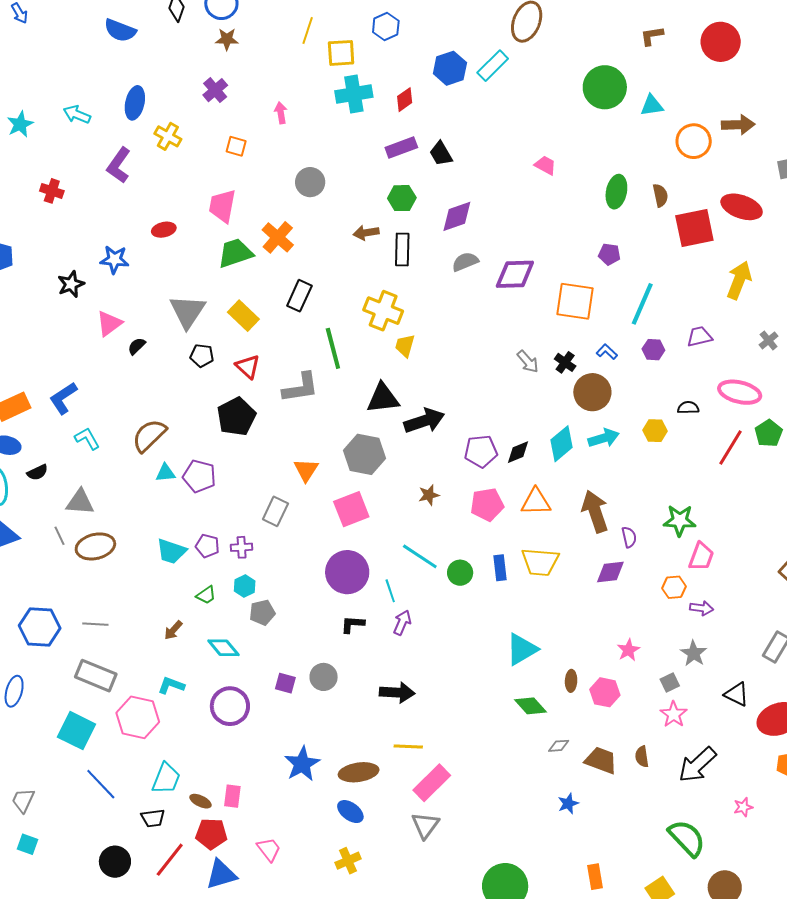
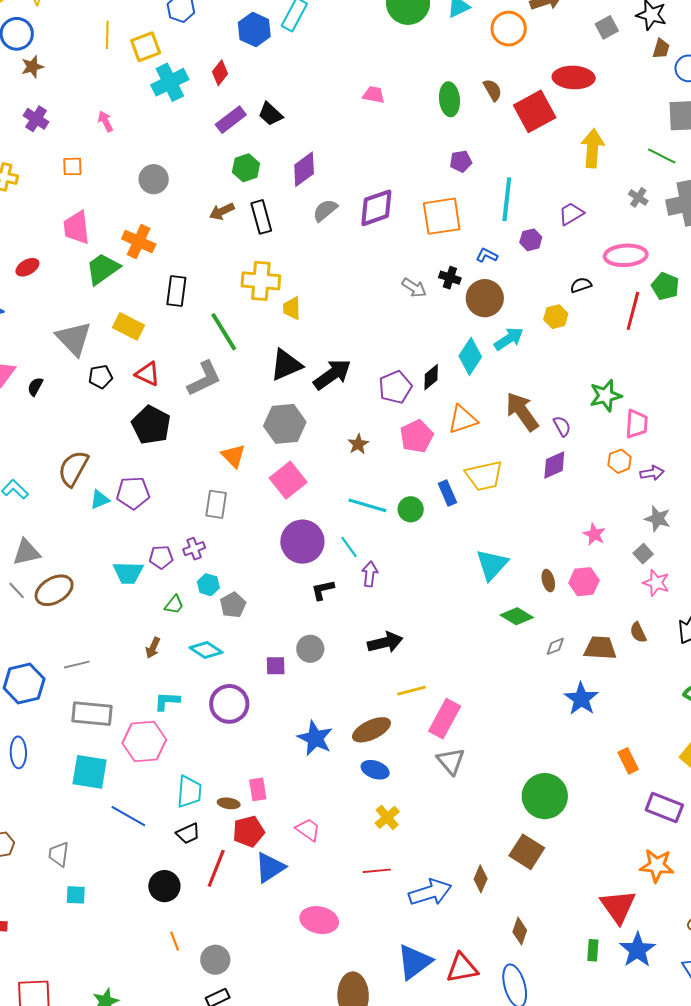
blue star: (568, 804) -> (581, 699), size x1.6

